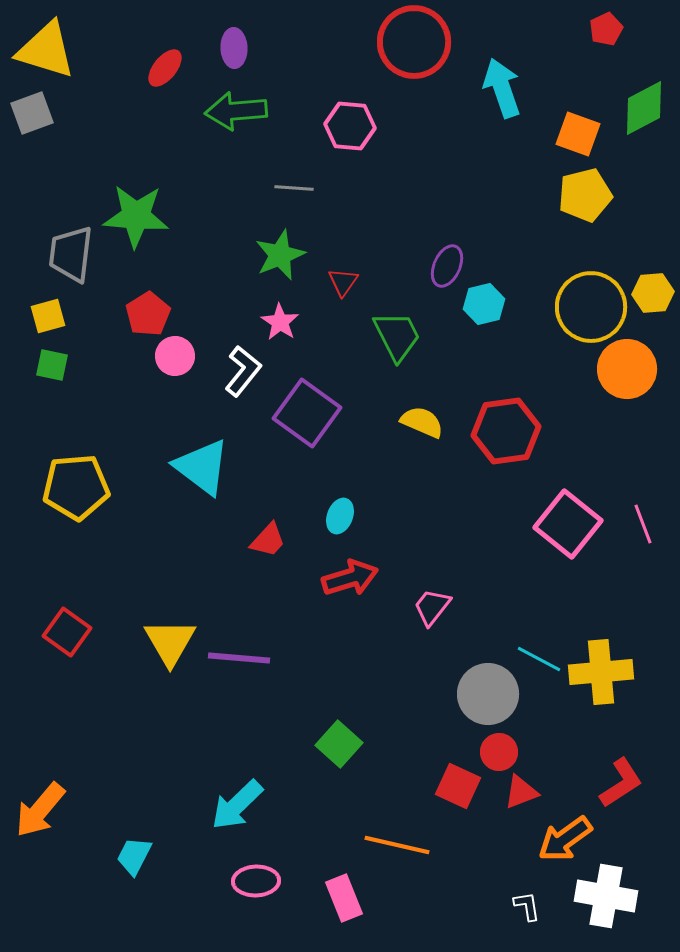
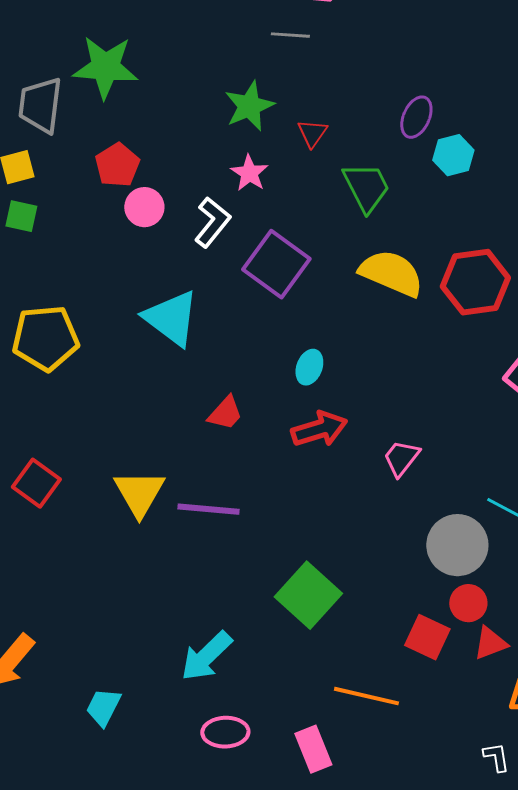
gray line: (294, 188) -> (290, 35), moved
yellow semicircle: (422, 422) -> (391, 273), size x1.5
red trapezoid: (268, 540) -> (225, 413), moved
green square: (339, 744) -> (308, 595), size x1.4

